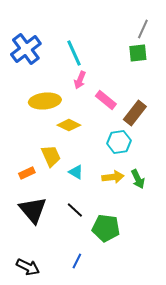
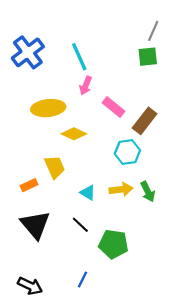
cyan triangle: (76, 172) -> (88, 193), moved

